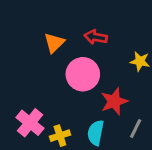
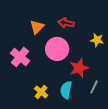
pink cross: (30, 123) -> (20, 57), moved
yellow cross: (60, 136) -> (41, 92), turned -32

